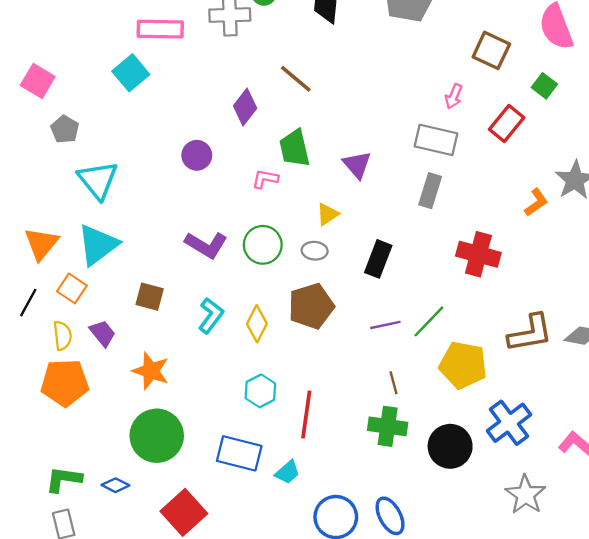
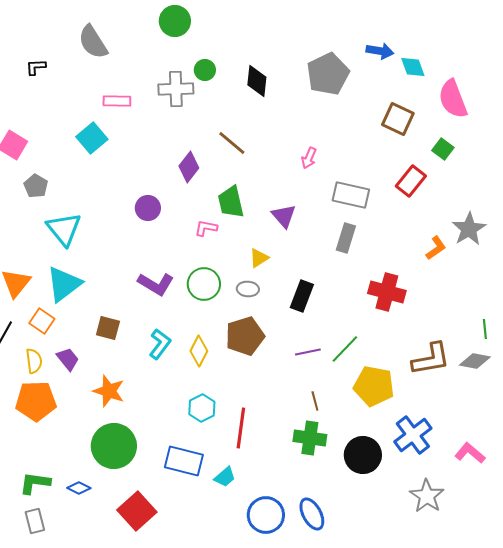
pink rectangle: (160, 29) -> (117, 101), size x0.7
pink arrow: (454, 96) -> (309, 158), moved

